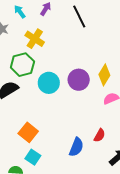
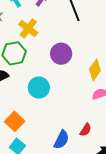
purple circle: (79, 80) -> (61, 54), moved
cyan circle: (49, 83) -> (39, 88), moved

